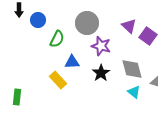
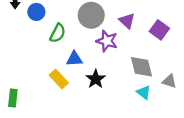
purple triangle: (129, 26) -> (127, 21), moved
black star: (101, 73) -> (96, 79), moved

